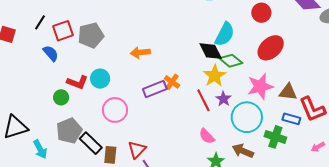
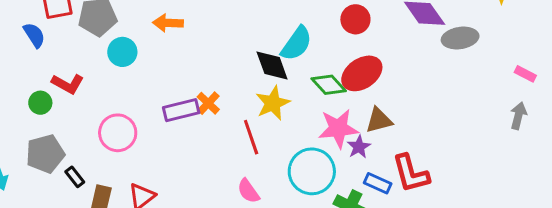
orange arrow: (140, 53) -> (168, 23), moved
green diamond: (231, 61) -> (329, 85), moved
cyan circle: (100, 79) -> (122, 52), moved
brown triangle: (288, 92) -> (379, 120), moved, turned -30
purple star: (223, 99) -> (359, 147), moved
black rectangle: (91, 143) -> (75, 177), size x0.6

